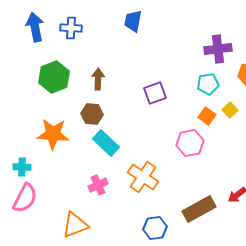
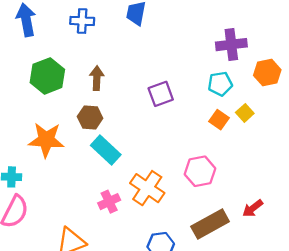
blue cross: (71, 28) -> (82, 21), moved
pink hexagon: (190, 143) -> (200, 171), moved
pink cross: (98, 185) -> (109, 202), moved

